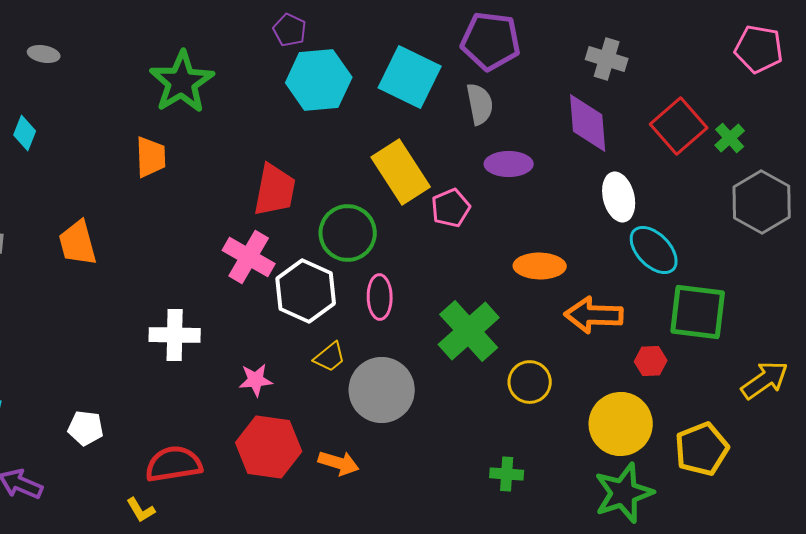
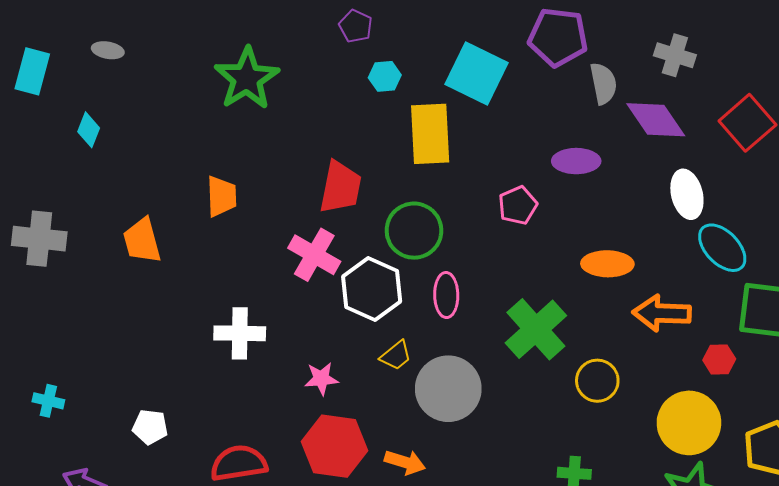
cyan hexagon: (319, 80) -> (385, 76), size x0.5
gray semicircle: (480, 104) -> (603, 83), moved
purple diamond: (588, 123) -> (656, 120), turned -30
orange trapezoid: (151, 157) -> (222, 196), moved
yellow rectangle: (401, 172) -> (430, 134), moved, turned 30

